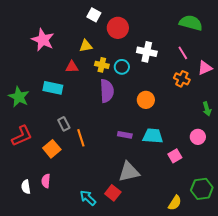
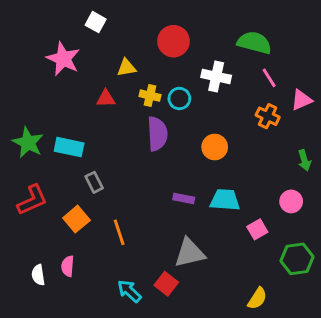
white square: (94, 15) -> (96, 22), moved
green semicircle: (191, 23) -> (254, 43), moved
cyan rectangle: (53, 88) -> (69, 147), moved
orange line: (81, 138) -> (119, 232), moved
green hexagon: (202, 189) -> (297, 259), moved

